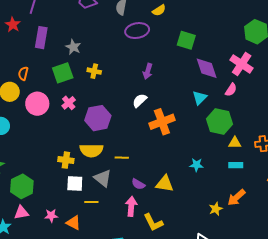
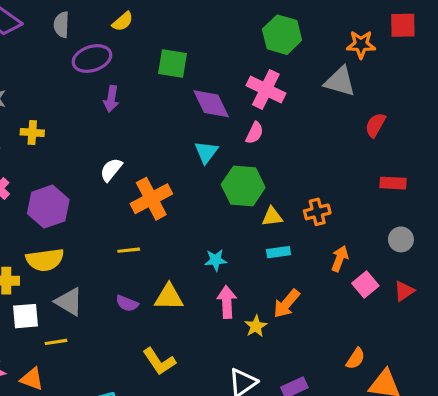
purple arrow: (148, 71) -> (111, 99), moved
yellow line: (122, 158) -> (129, 250), moved
pink arrow: (131, 206) -> (227, 302), moved

